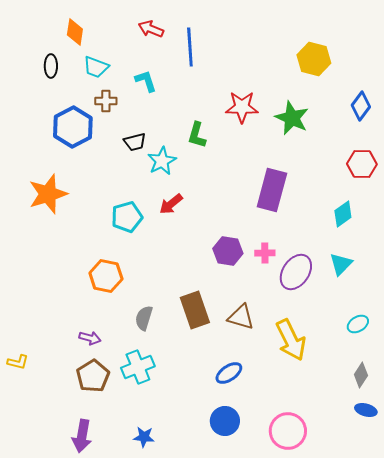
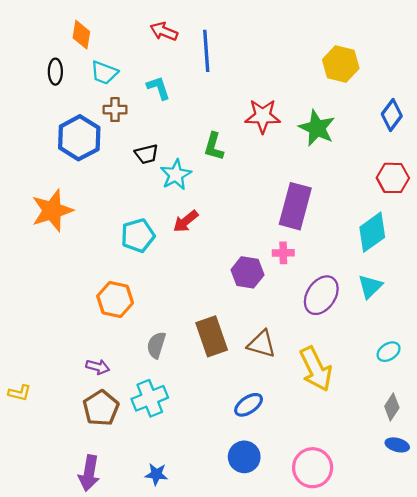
cyan diamond: (343, 214) -> (372, 232), size x1.4
pink cross: (265, 253) -> (283, 253), moved

